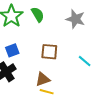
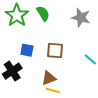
blue square: (12, 50) -> (27, 50), moved, turned 32

